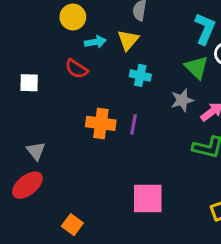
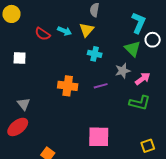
yellow circle: (73, 17) -> (11, 14), moved
cyan arrow: (95, 42) -> (65, 31), turned 32
red semicircle: (76, 69) -> (43, 34), moved
purple line: (133, 124) -> (101, 86), moved, turned 64

